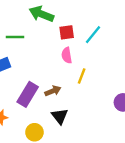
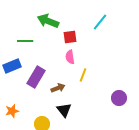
cyan line: (93, 35) -> (100, 22), moved
purple rectangle: (28, 94) -> (36, 77), moved

